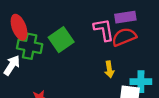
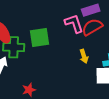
green square: (61, 40) -> (39, 37), turned 35

